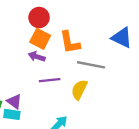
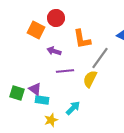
orange square: (40, 39) -> (36, 30), moved
gray line: (91, 65) -> (100, 58), turned -65
cyan rectangle: (12, 114) -> (42, 100), moved

